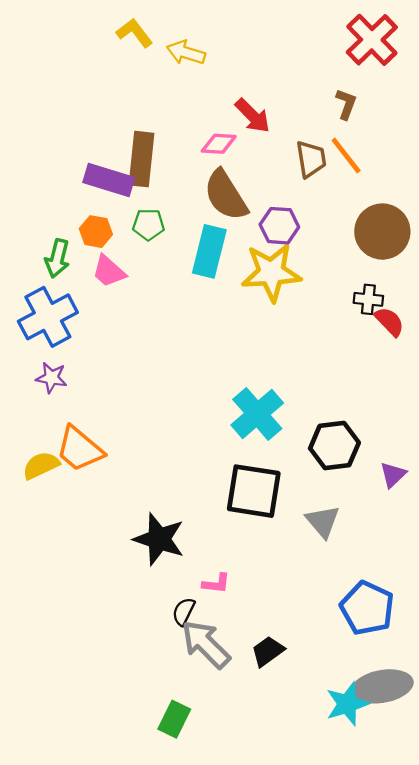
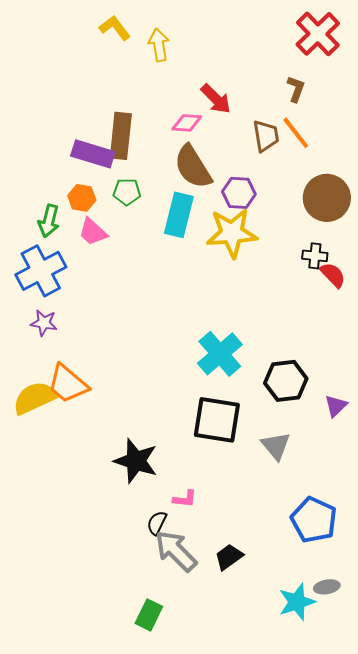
yellow arrow: (186, 53) -> (159, 45), turned 64
yellow semicircle: (41, 465) -> (35, 398), size x1.4
gray ellipse: (382, 686) -> (327, 587), size x0.5

